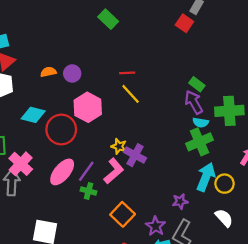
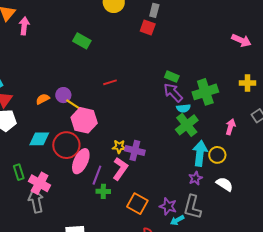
yellow line: (131, 94) -> (75, 105), moved
pink ellipse: (62, 172) -> (81, 161), moved
purple star: (180, 201) -> (195, 178), moved

